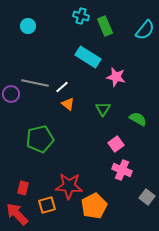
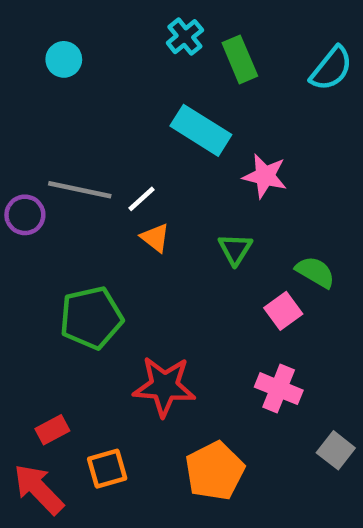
cyan cross: (81, 16) -> (185, 37), turned 35
pink square: (116, 144) -> (283, 311), moved
red star: (69, 186) -> (164, 386), moved
red rectangle: (23, 188) -> (52, 430), turned 48

